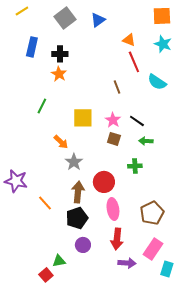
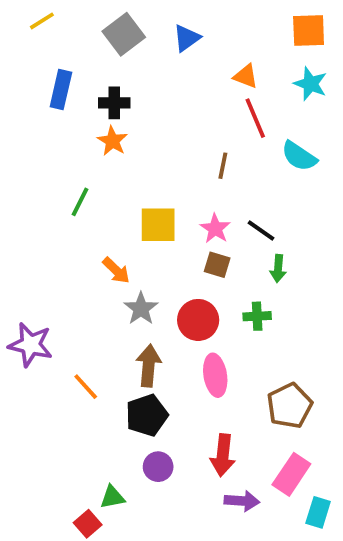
brown line: (117, 87) -> (223, 166), turned 32
green arrow: (146, 141) -> (278, 269), turned -88
red circle: (104, 182) -> (198, 320), moved
pink ellipse: (113, 209) -> (215, 375), moved

